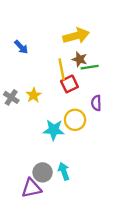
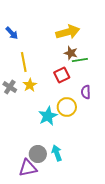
blue arrow: (21, 47) -> (12, 33), moved
yellow line: (62, 69) -> (24, 62), moved
cyan star: (54, 130) -> (48, 116), turned -30

